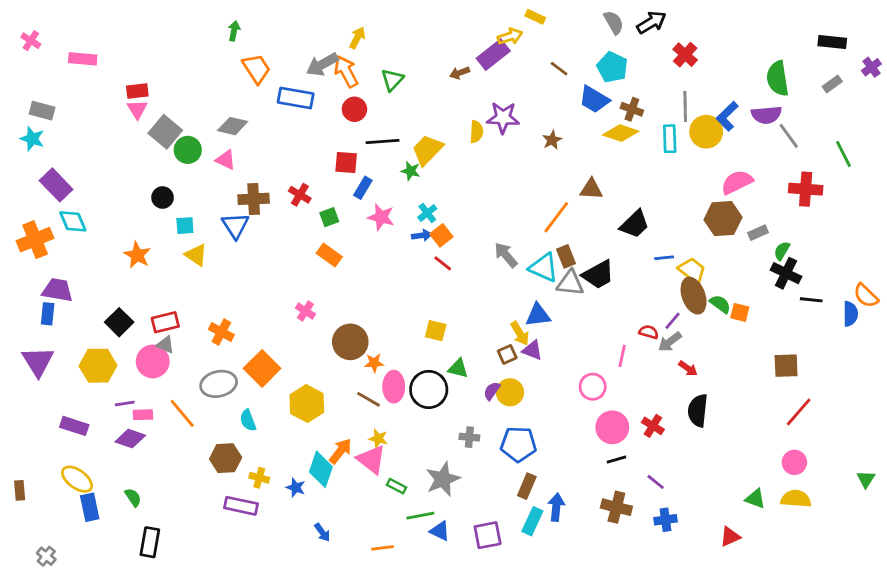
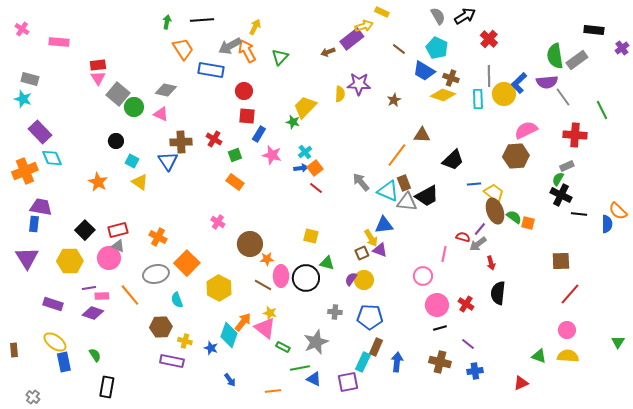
gray rectangle: (832, 84) -> (577, 60), moved, size x1.5
red circle: (354, 109) -> (244, 91), moved
black line: (382, 141) -> (202, 20), moved
cyan square: (185, 226) -> (132, 161), turned 32
gray rectangle: (758, 233) -> (567, 166), moved
red arrow: (688, 368) -> (491, 263), turned 40
cyan rectangle: (532, 521) -> (363, 362), moved

